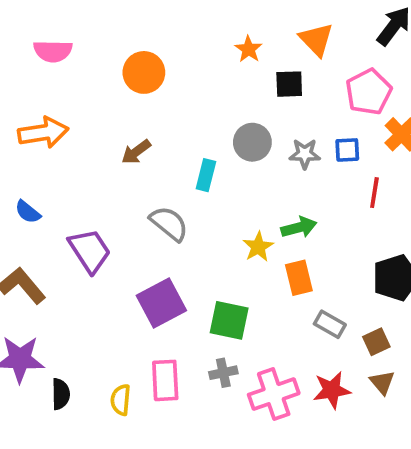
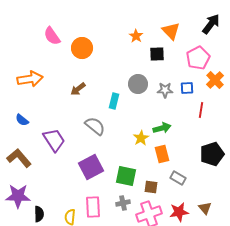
pink semicircle: (53, 51) -> (52, 36), moved, turned 54
brown square: (376, 342) -> (151, 187), moved, turned 32

